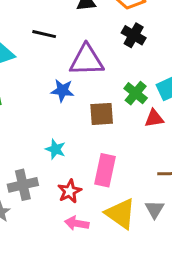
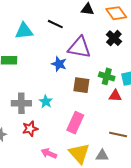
green cross: (136, 93) -> (107, 76), turned -35
gray cross: (23, 185) -> (21, 103), moved
red star: (70, 191) -> (30, 129), moved
gray triangle: (154, 209) -> (102, 156), turned 48

